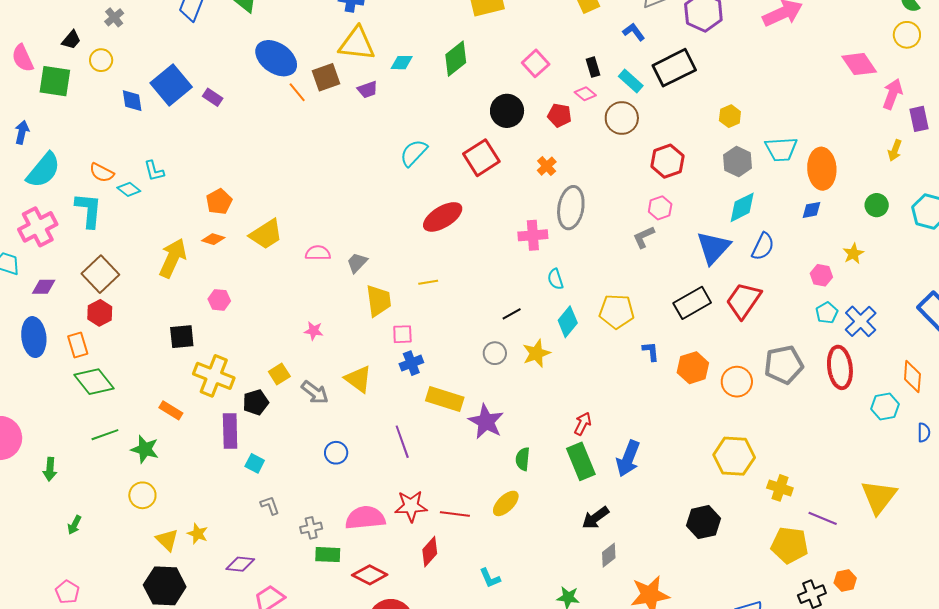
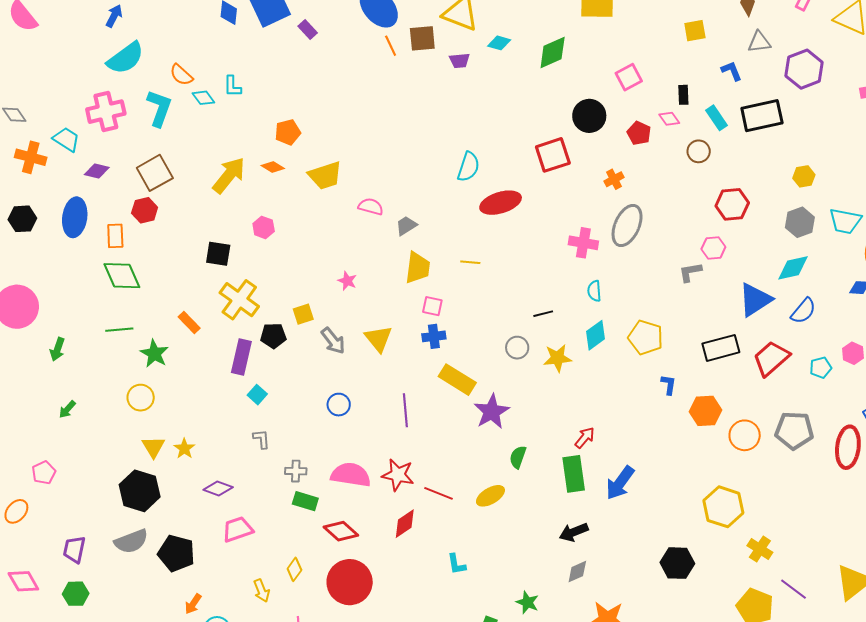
brown circle: (622, 118) -> (699, 151), size x0.7
cyan semicircle: (414, 153) -> (468, 167), moved, turned 140
cyan pentagon: (827, 313) -> (821, 368), moved

